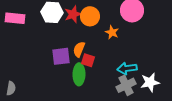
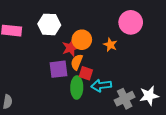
red star: (73, 14) -> (71, 48), moved
orange circle: (90, 16) -> (82, 40), moved
cyan arrow: (127, 68) -> (101, 85), moved

